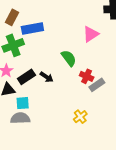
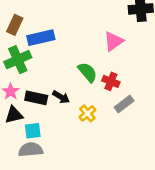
red cross: (87, 76) -> (111, 81), moved
black rectangle: (26, 77) -> (36, 98), turned 48
yellow cross: (80, 117) -> (87, 113), moved

